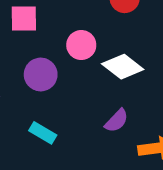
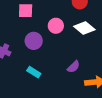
white diamond: (123, 67) -> (84, 28), moved

